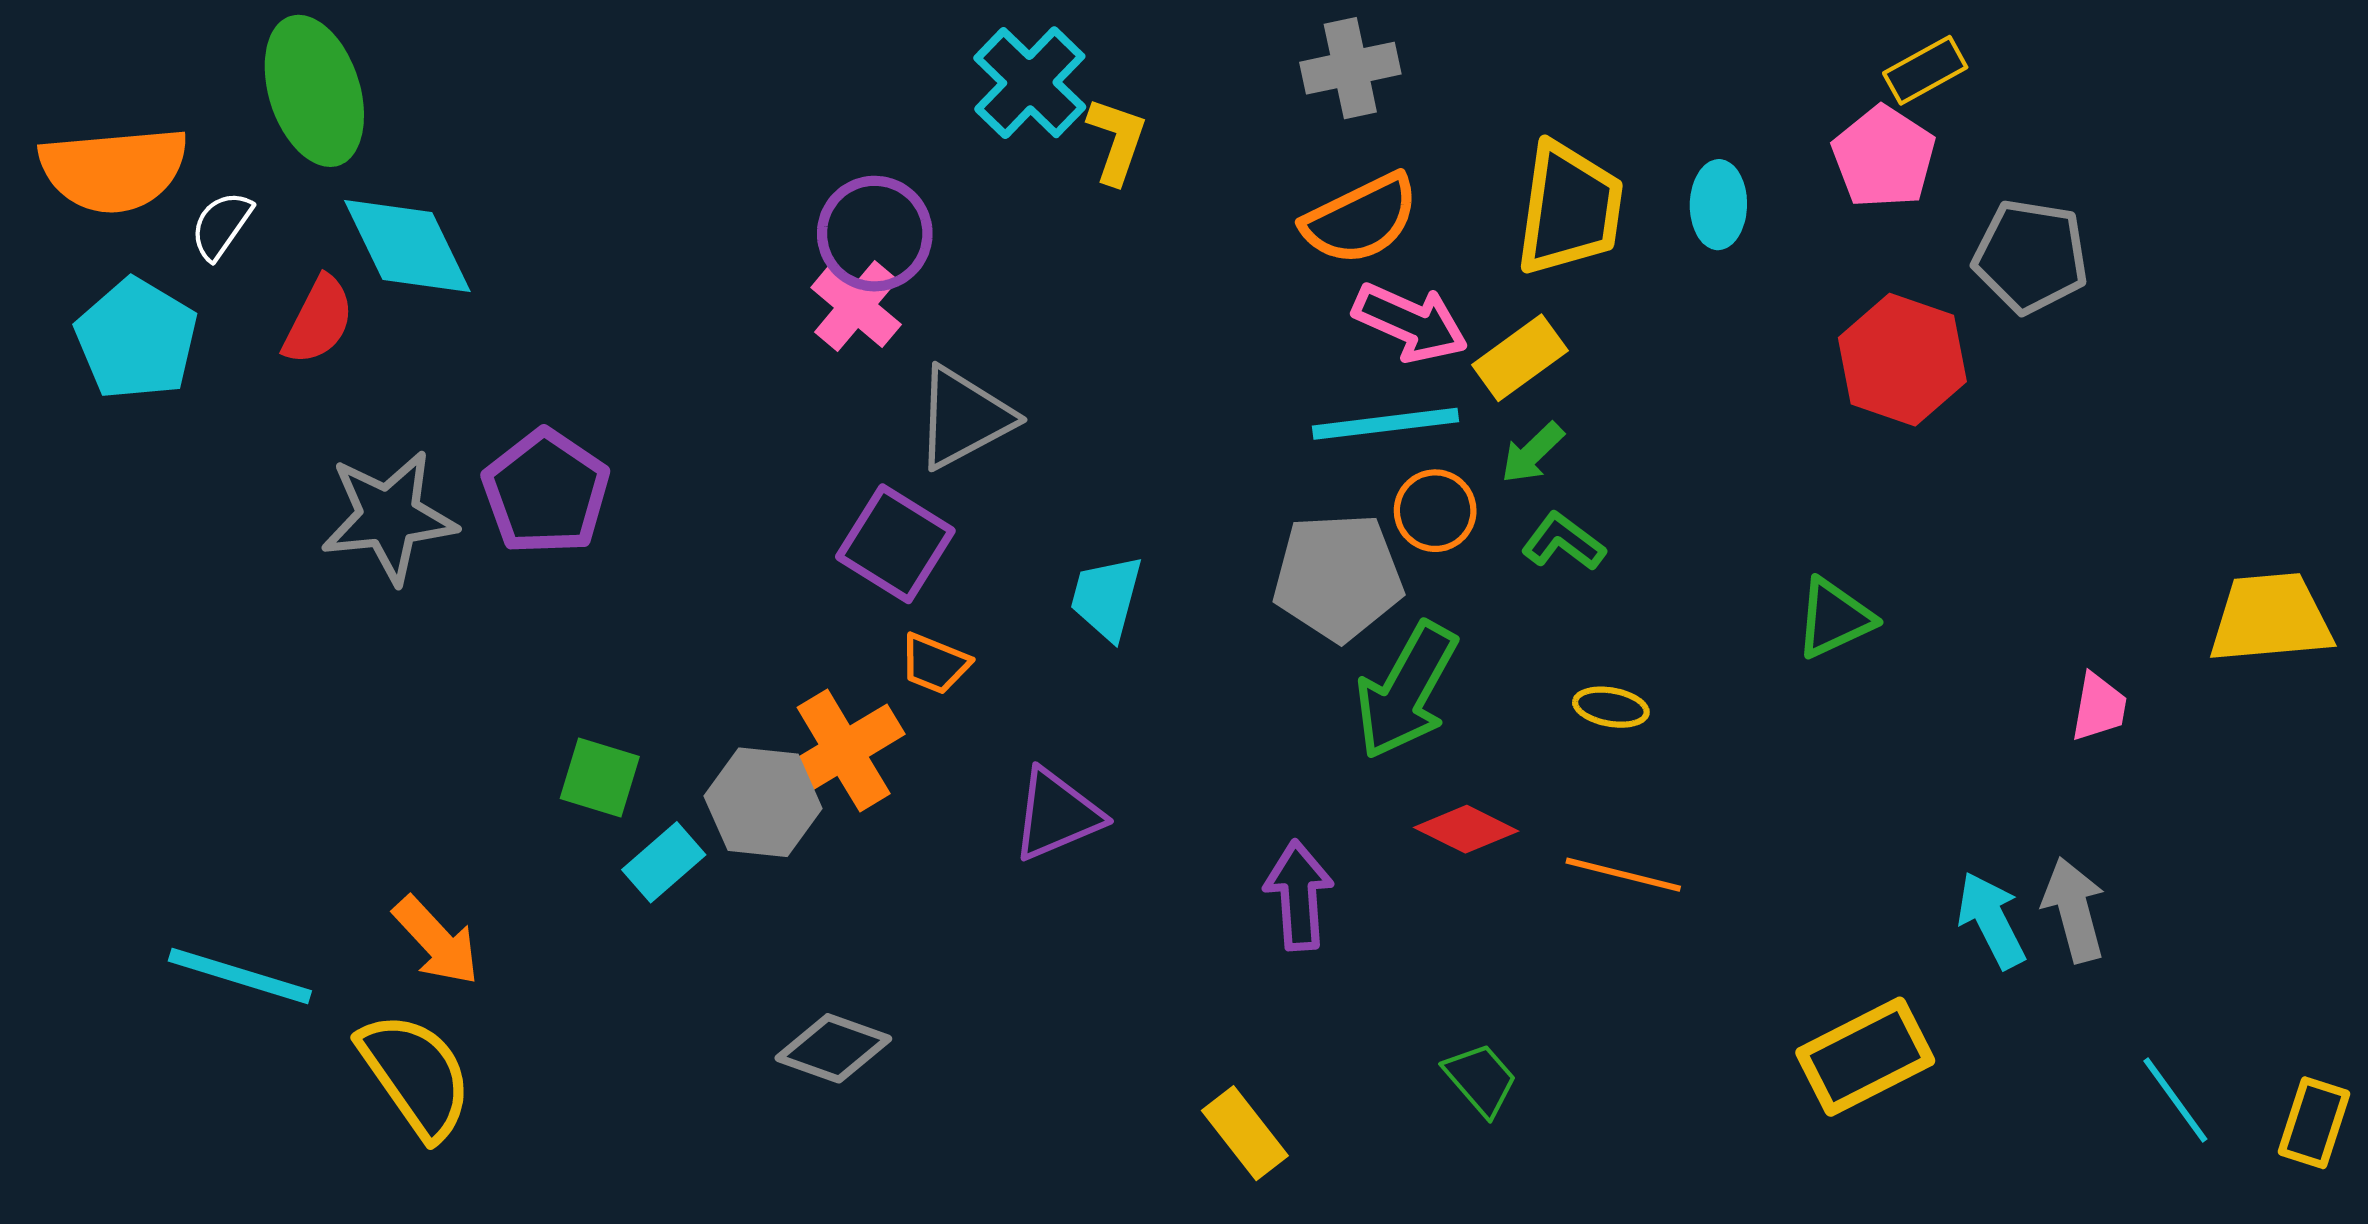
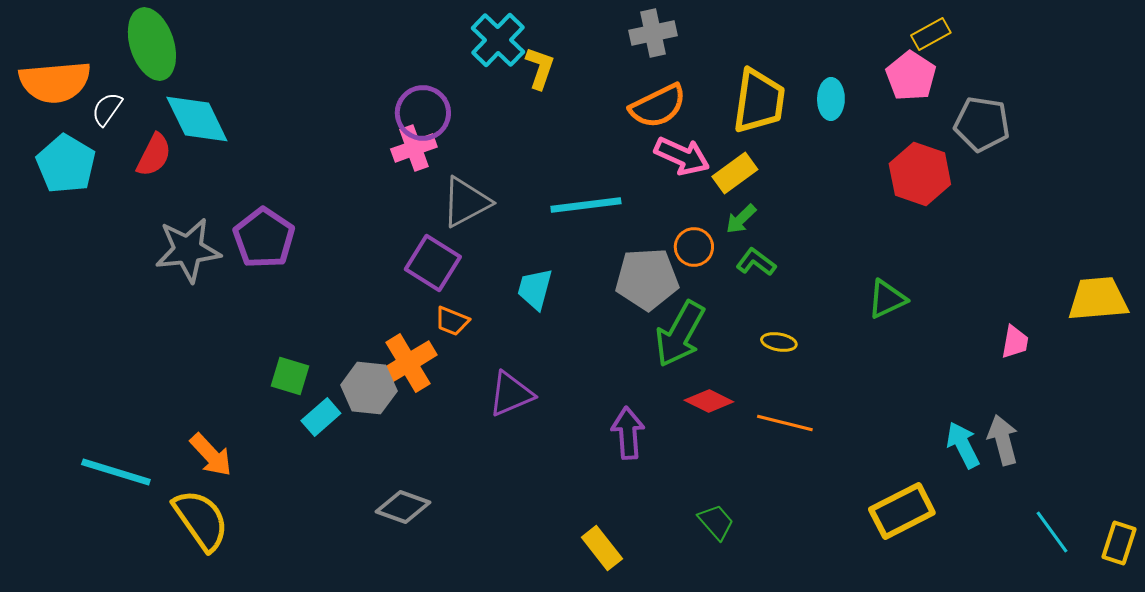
pink cross: (856, 306) -> (414, 148), turned 30
cyan line: (1385, 424) -> (586, 205), moved

